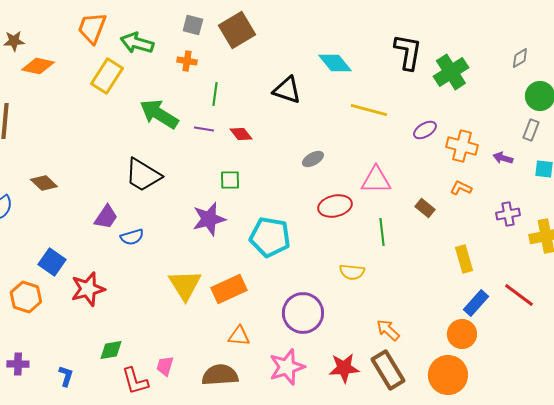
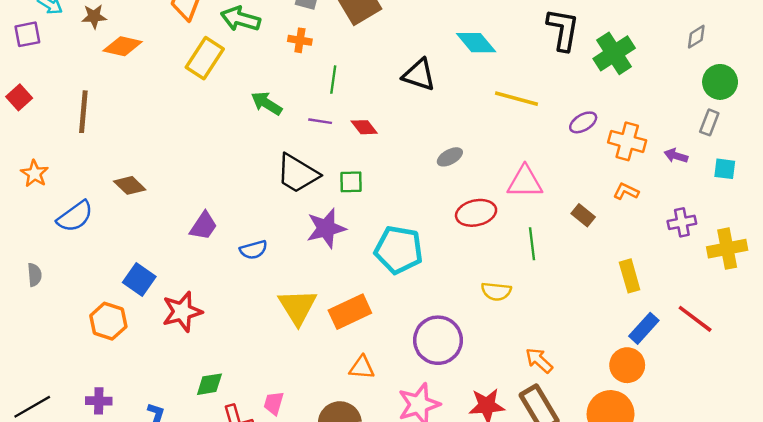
green arrow: (159, 114) -> (267, 103), size x0.7
black trapezoid: (143, 175) -> (298, 174), moved
blue semicircle: (132, 237) -> (253, 250), moved

